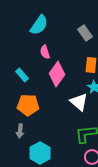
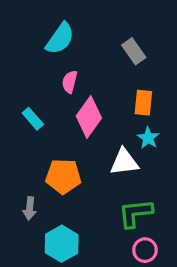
pink semicircle: (45, 52) -> (70, 82), turned 32
white triangle: (79, 102) -> (124, 162), turned -48
orange pentagon: (28, 105) -> (63, 176), moved

